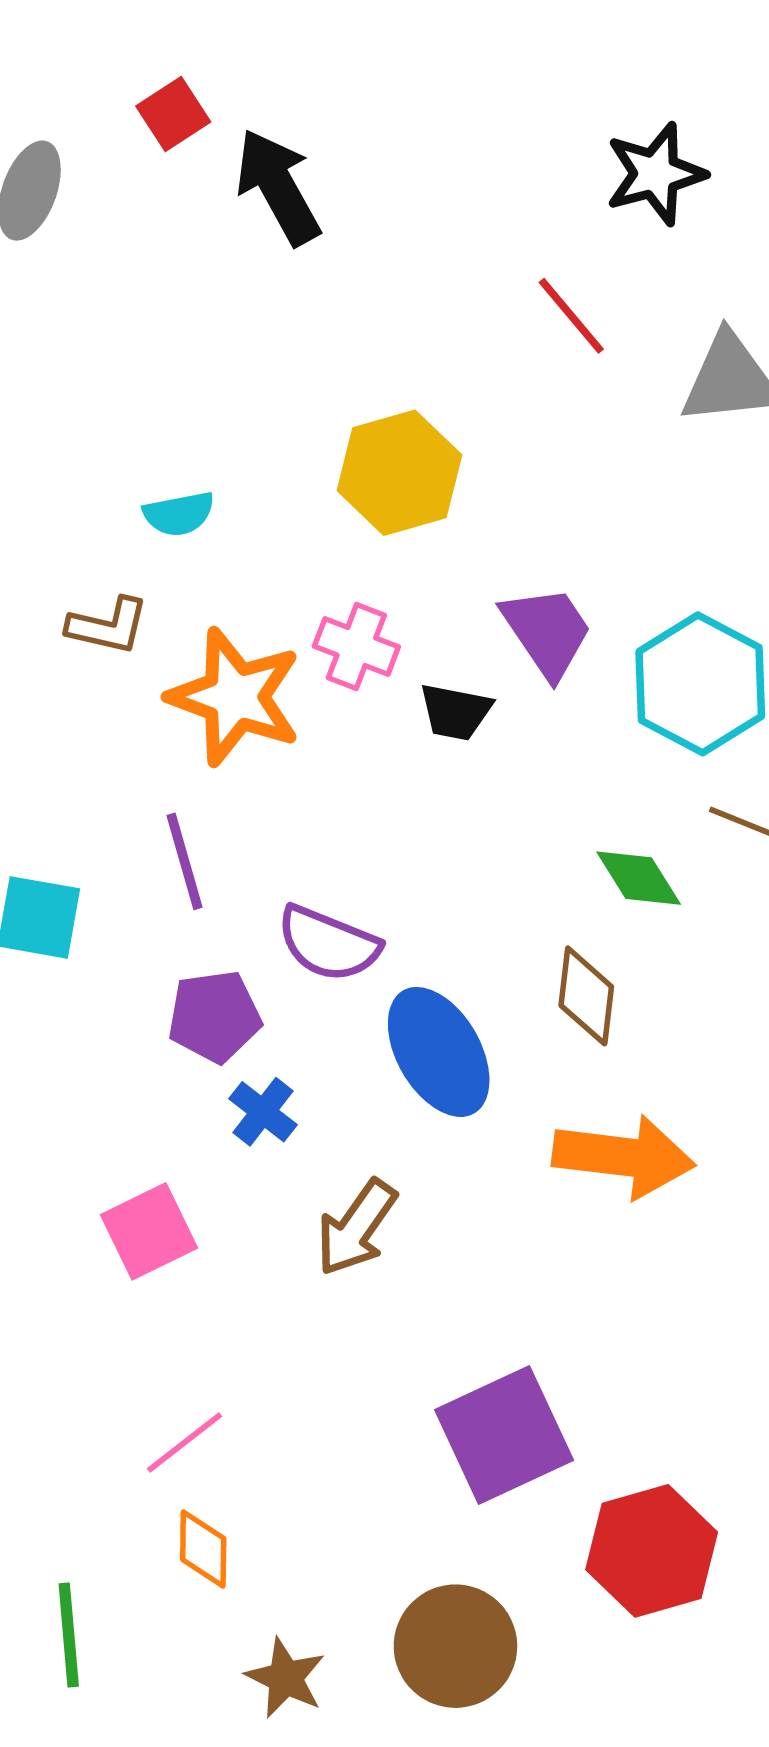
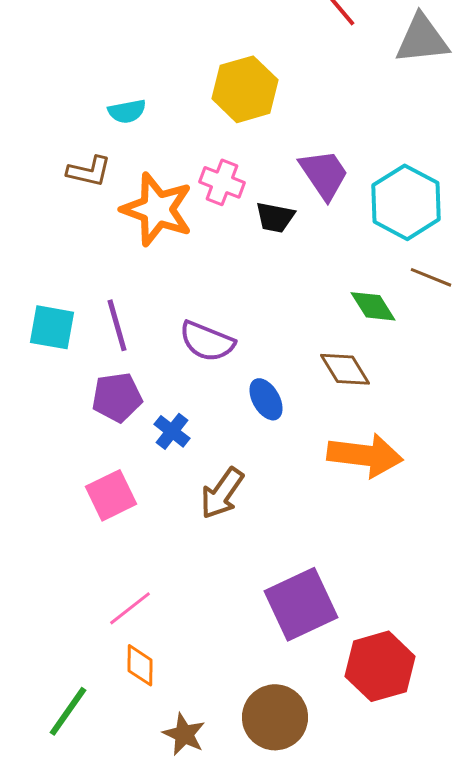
purple line: (185, 861) -> (117, 325), moved
brown diamond: (586, 996) -> (345, 369), turned -38
purple pentagon: (214, 1016) -> (117, 397), moved
blue ellipse: (439, 1052) -> (266, 399), size x0.6
green line: (69, 1635) -> (68, 711), turned 40

